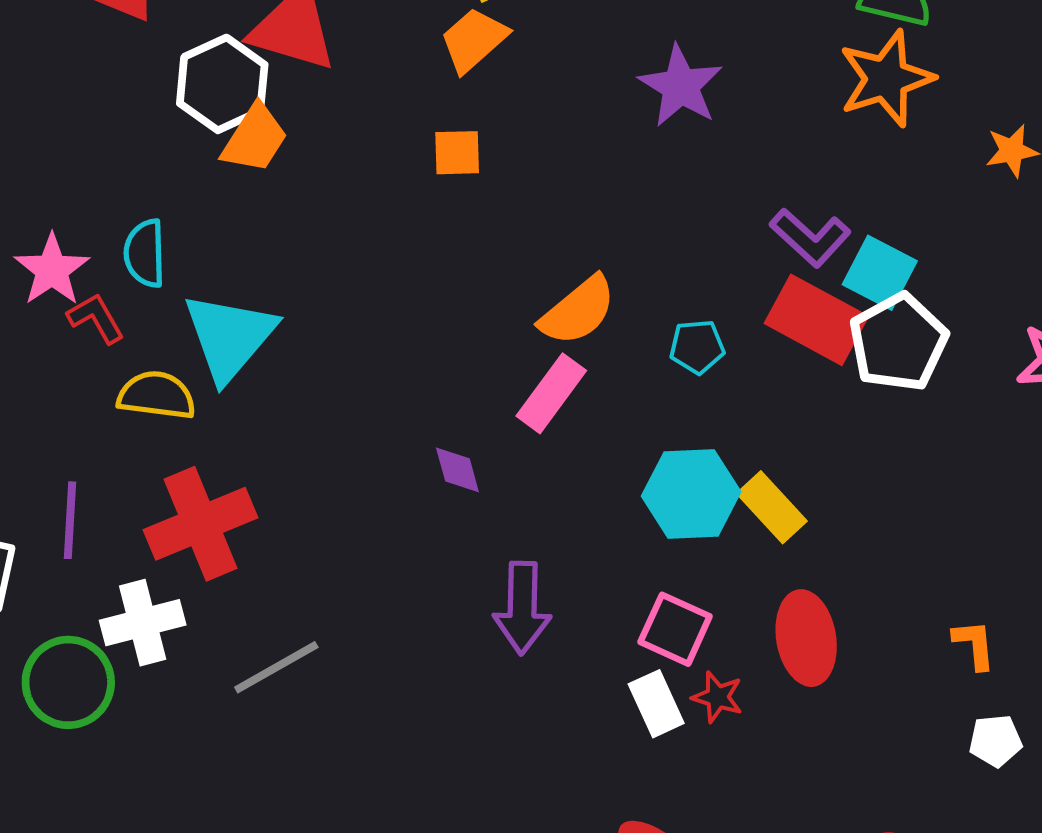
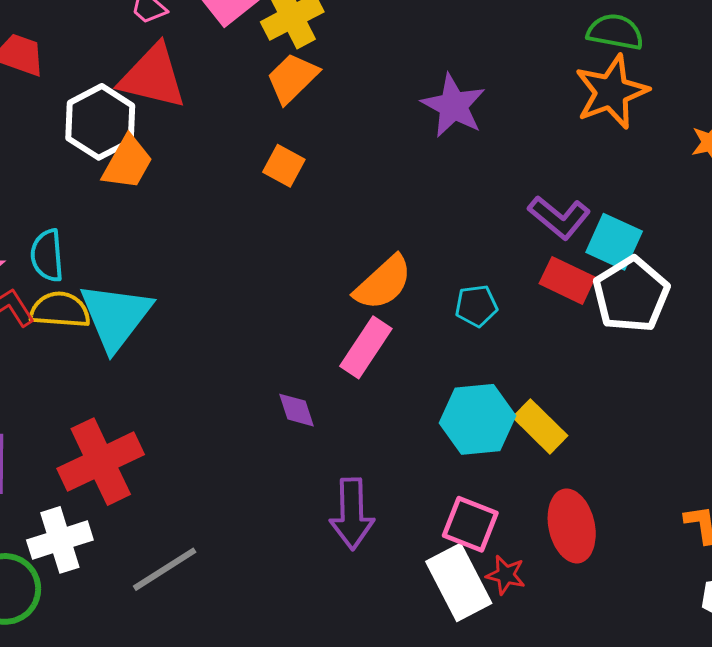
orange square: (457, 153) -> (284, 166), turned 33
red rectangle: (816, 320) -> (567, 280), size x0.7
yellow semicircle: (157, 395) -> (60, 310), moved
white rectangle: (656, 704) -> (459, 582), size x1.5

